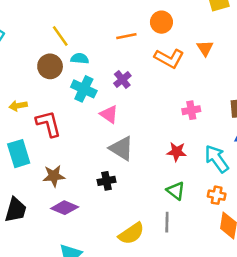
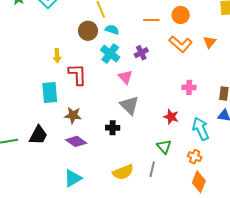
yellow arrow: (18, 106) -> (57, 56), turned -96

